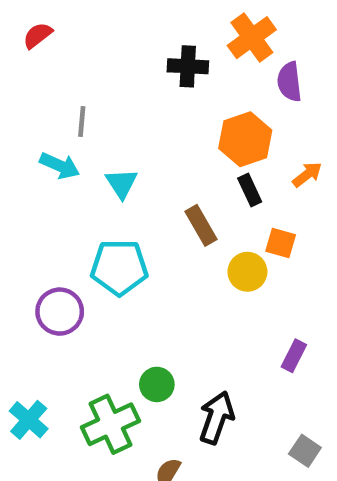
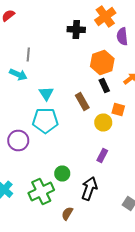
cyan triangle: (122, 183) -> (46, 94), moved
purple rectangle: (294, 356) -> (102, 156), moved

